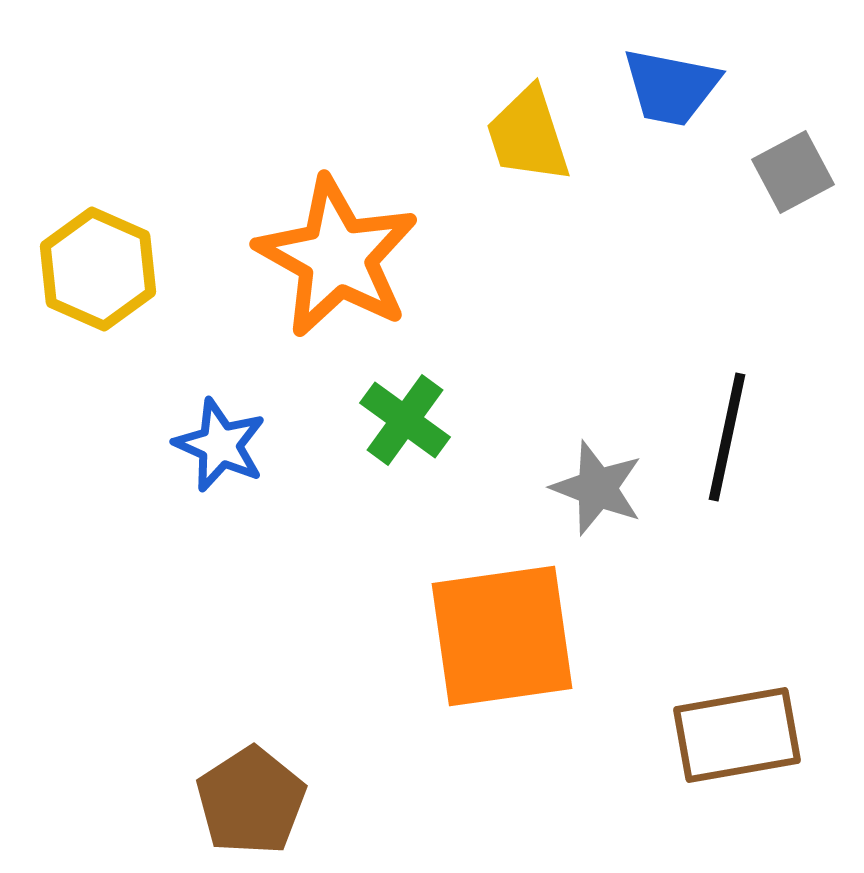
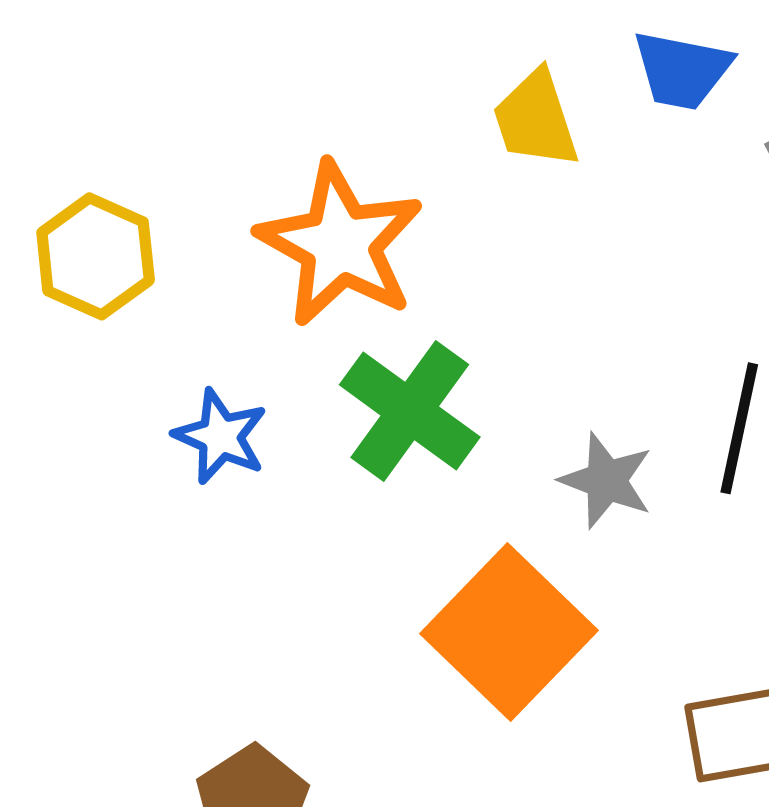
green cross: (405, 420) -> (410, 411), size x1.5
orange square: (502, 636) -> (509, 632), turned -38

